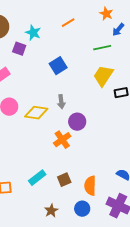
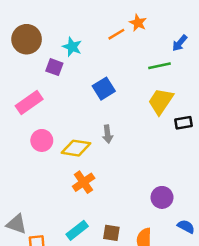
orange star: (106, 14) -> (138, 23), moved
purple circle: (77, 122) -> (162, 197), moved
orange cross: (62, 140) -> (84, 182), moved
brown square: (64, 180) -> (111, 233), turned 32

